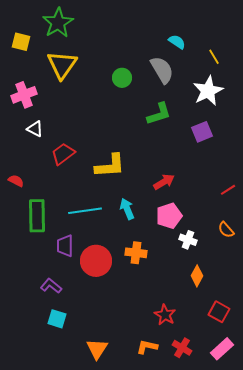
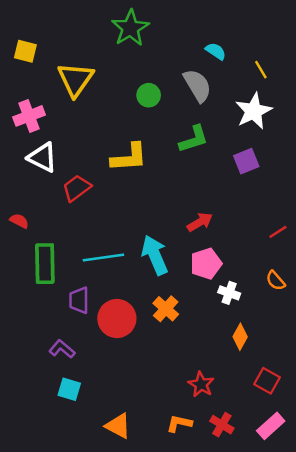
green star: (58, 23) -> (130, 28), moved
white triangle: (35, 129) -> (42, 157), size x1.5
yellow L-shape: (110, 166) -> (129, 157), moved
cyan arrow: (127, 209) -> (155, 255), size x1.5
orange cross: (136, 253) -> (166, 309), turned 35
orange triangle: (97, 349) -> (118, 426), turned -35

